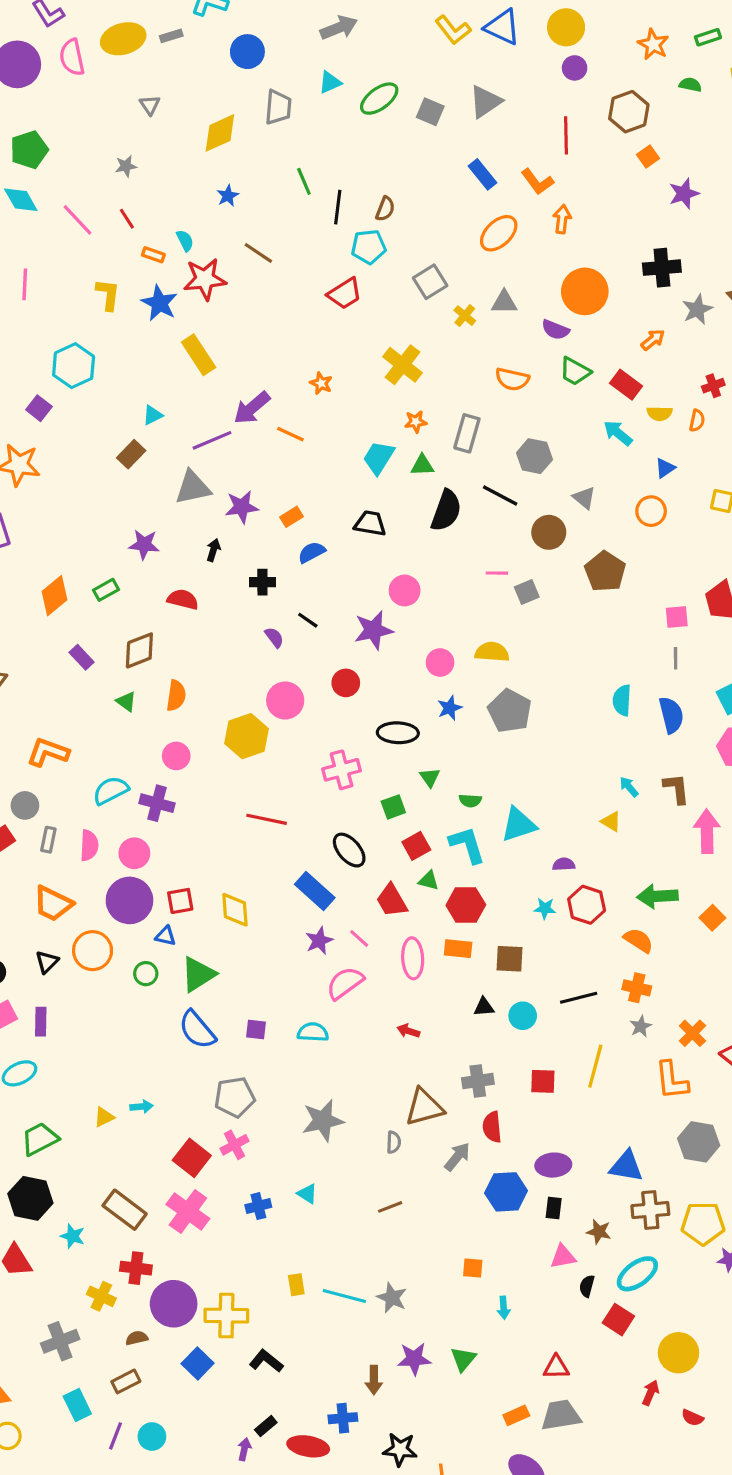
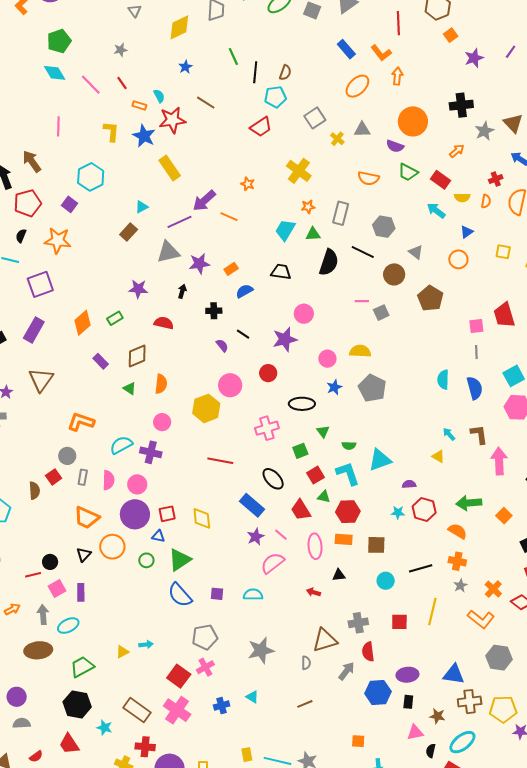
black triangle: (484, 1007) -> (339, 575), moved
orange L-shape: (672, 1080) -> (481, 619), turned -44

